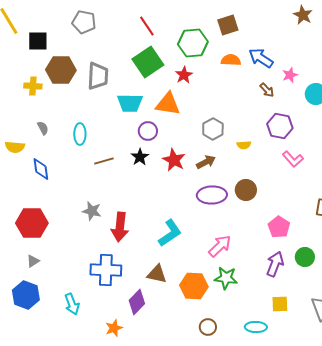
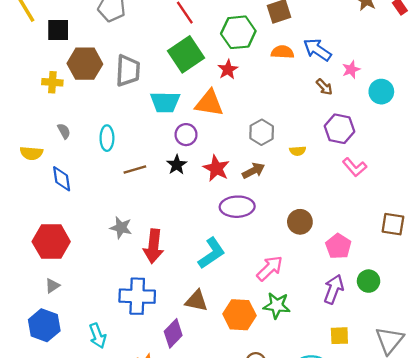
brown circle: (246, 190) -> (300, 222), moved
purple ellipse: (212, 195) -> (237, 207), moved

